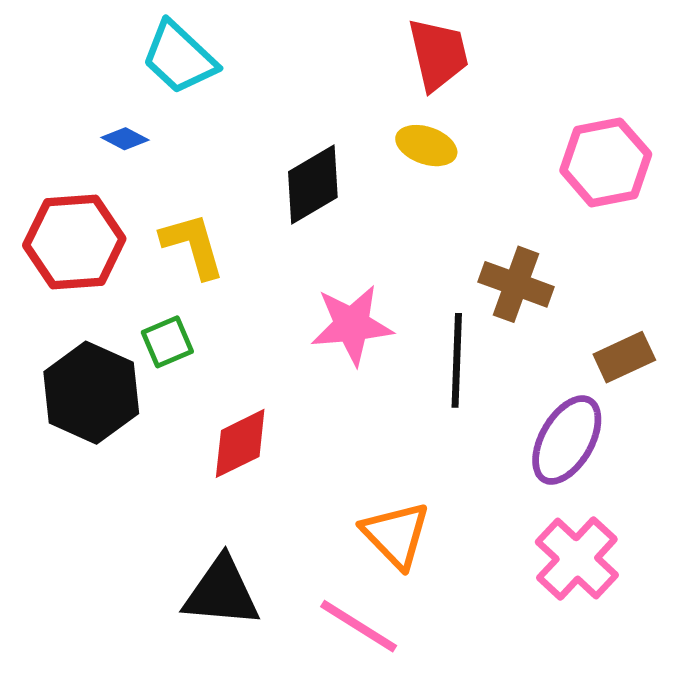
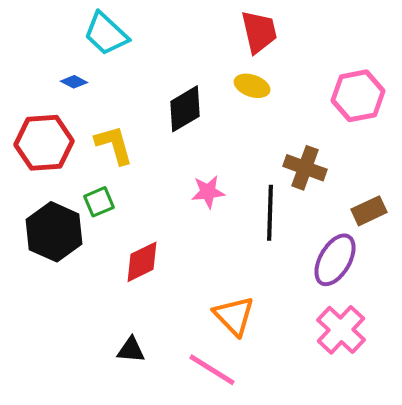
pink star: (352, 325) -> (208, 192), size x0.7
black triangle: (222, 592) -> (131, 350), size x0.6

